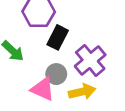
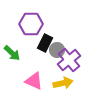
gray circle: (56, 74) -> (57, 50), moved

